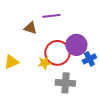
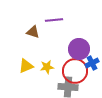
red circle: (57, 53) -> (75, 71), moved
yellow triangle: (11, 62) -> (26, 66), moved

